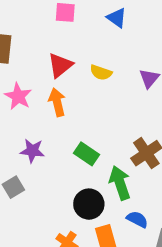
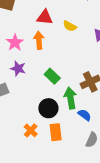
red triangle: (60, 65) -> (45, 17), turned 36
pink star: (18, 96) -> (15, 43), moved
blue semicircle: (137, 219) -> (85, 115), moved

